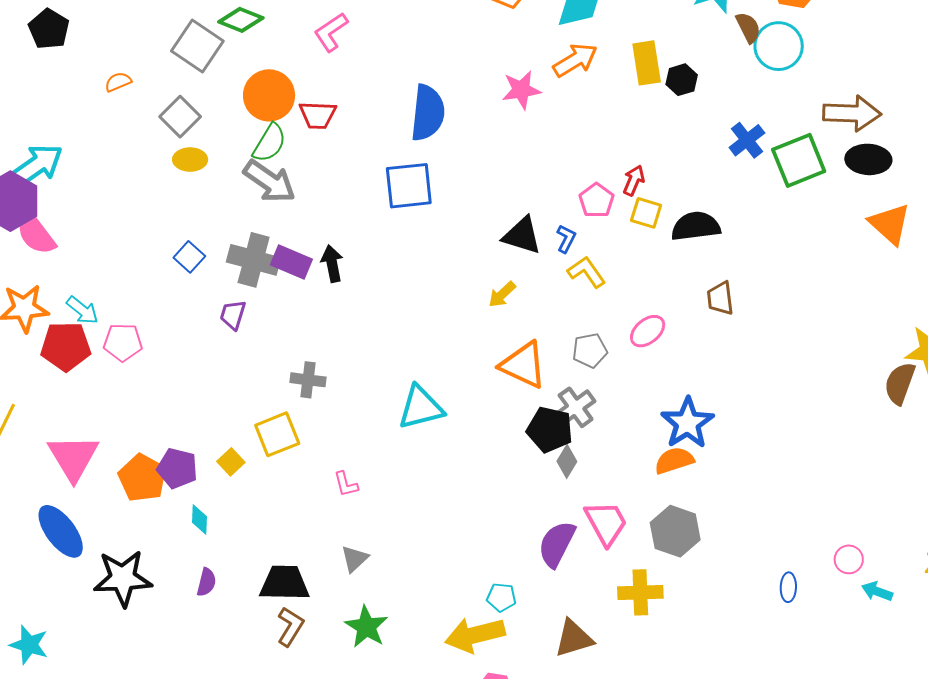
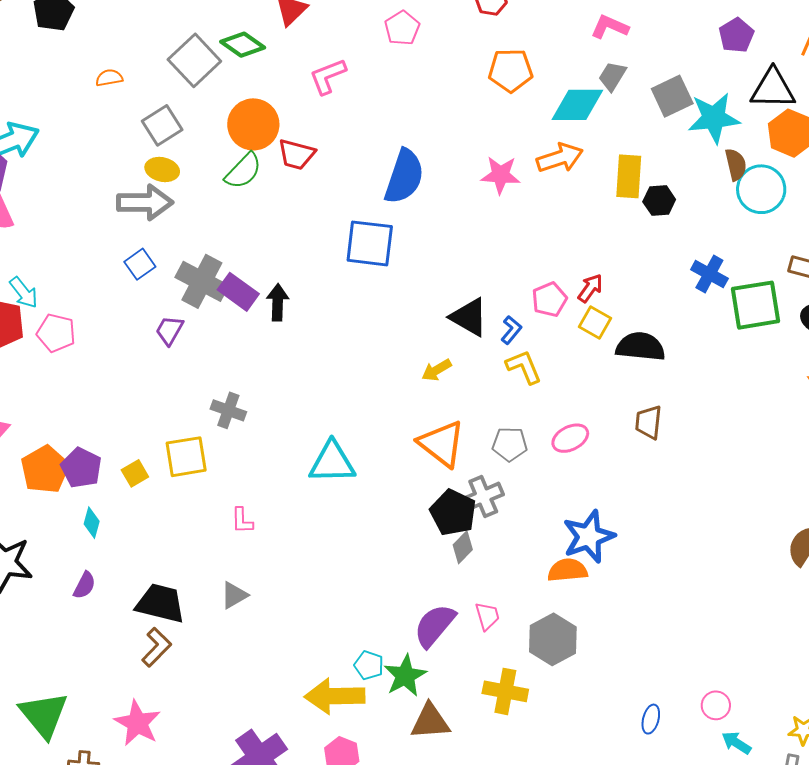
blue cross: (747, 140) -> (709, 274), turned -36
gray arrow: (269, 181) -> (145, 202), moved, turned -48
pink trapezoid: (606, 523) -> (487, 616), size x0.6
green star: (366, 627) -> (405, 676), moved

